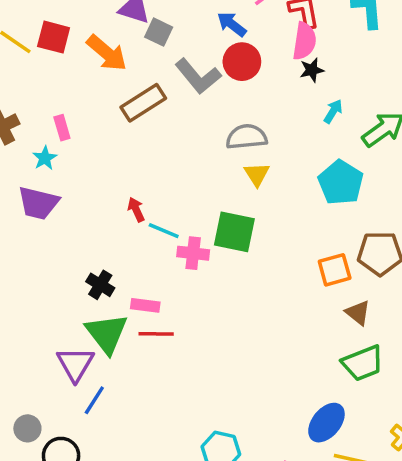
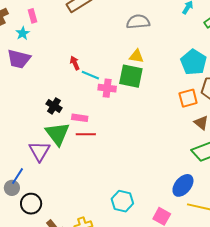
yellow triangle: (257, 174) -> (136, 56), moved, turned -49
cyan pentagon: (341, 183) -> (194, 62), moved
blue line: (94, 400) -> (17, 176), moved

